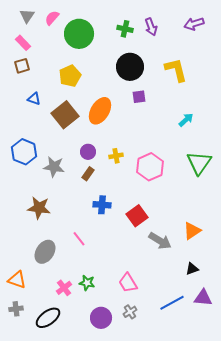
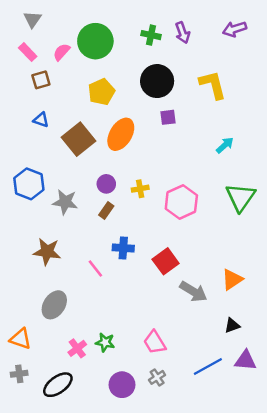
pink semicircle: (52, 18) -> (62, 52), moved
brown square: (22, 66) -> (41, 80), moved
yellow pentagon: (70, 76) -> (101, 92), moved
pink line: (79, 239) -> (95, 269), moved

